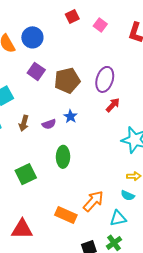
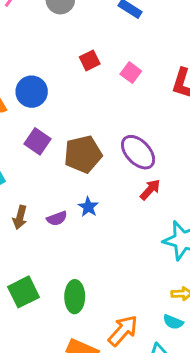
purple ellipse: (105, 79) -> (138, 152), turned -60
green ellipse: (63, 157) -> (75, 297), moved

